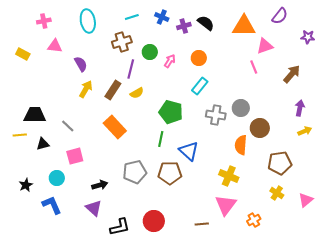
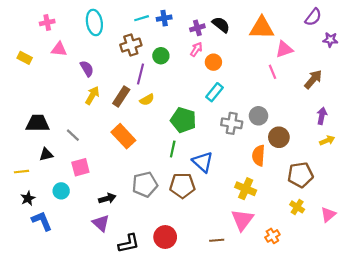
purple semicircle: (280, 16) -> (313, 17), moved
blue cross: (162, 17) -> (164, 18), moved, turned -32
pink arrow: (170, 61) -> (196, 49), moved
yellow line: (20, 135) -> (21, 172), moved
blue L-shape: (52, 205) -> (42, 221), moved

